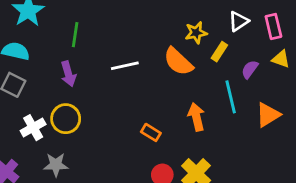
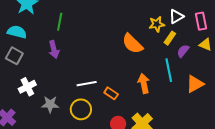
yellow star: (196, 33) -> (157, 24), moved
yellow rectangle: (219, 52) -> (170, 38), moved
white line: (125, 66) -> (87, 84), moved
yellow circle: (66, 119) -> (81, 109), moved
gray star: (56, 165) -> (50, 104), moved

